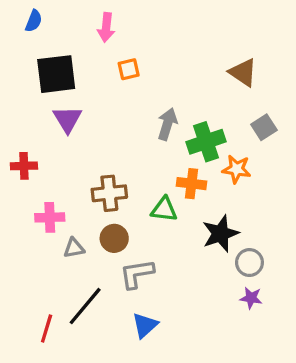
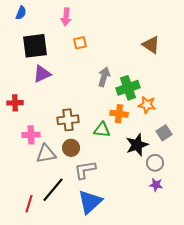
purple triangle: (67, 119) -> (42, 74), turned 36
gray square: (264, 127) -> (164, 133), moved
gray triangle: (74, 248) -> (46, 154), size x1.5
blue triangle: (145, 325) -> (90, 202), size x1.5

